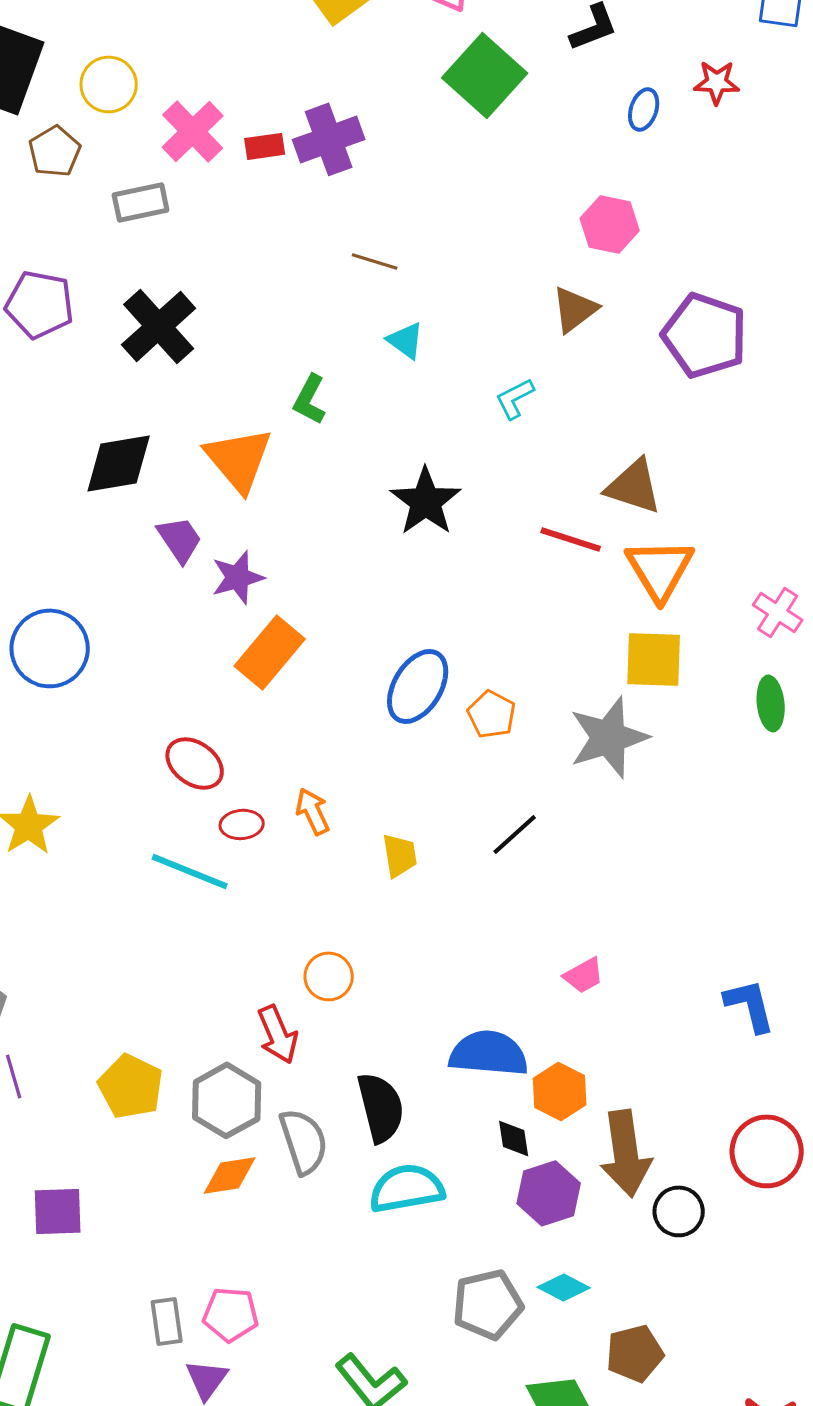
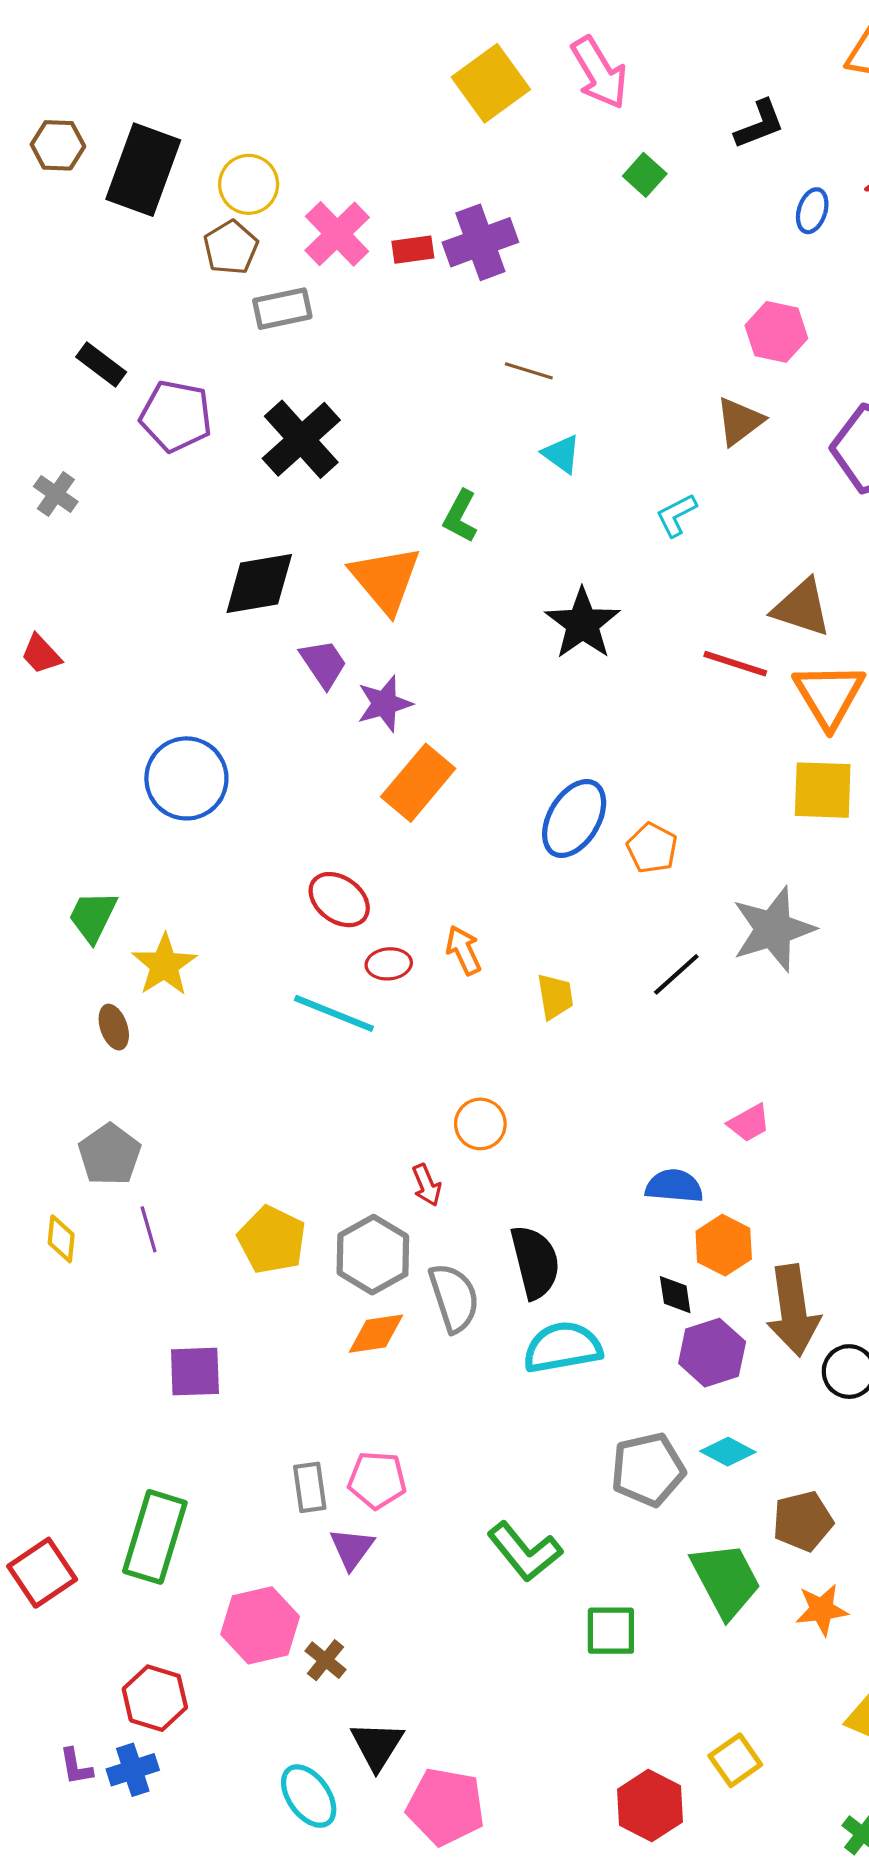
green square: (485, 75) -> (645, 175), size x0.5
brown pentagon: (55, 151) -> (231, 248), moved
gray star: (609, 737) -> (773, 929), moved
red arrow: (278, 1034) -> (427, 1185), size x0.7
blue semicircle: (489, 1053) -> (674, 1186), moved, size x0.7

